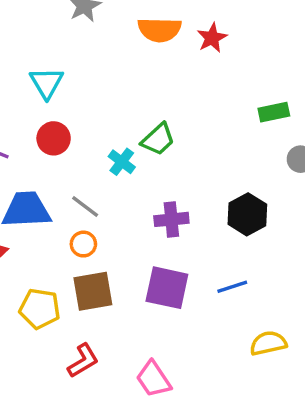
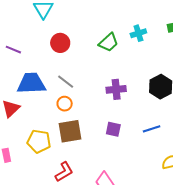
red circle: (54, 138) -> (60, 43), moved
cyan cross: (122, 162) -> (138, 33), moved, turned 35
purple square: (167, 288) -> (113, 129), size x0.6

